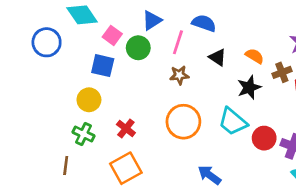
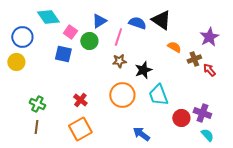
black triangle: (218, 57) -> (161, 20), moved, size x1.5
black star: (249, 87) -> (143, 70), moved
yellow circle: (89, 100) -> (16, 62), moved
cyan trapezoid: (233, 122) -> (158, 95), turned 30
green cross: (83, 134) -> (37, 104), moved
red circle: (264, 138) -> (181, 118), moved

